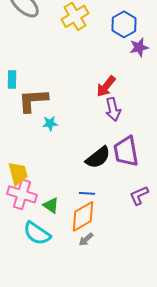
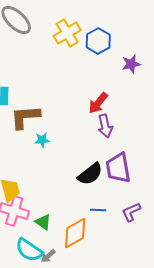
blue hexagon: (124, 24) -> (98, 41), moved
blue line: (87, 193) -> (98, 210), moved
gray arrow: (86, 239) -> (48, 256), moved

